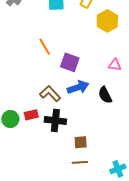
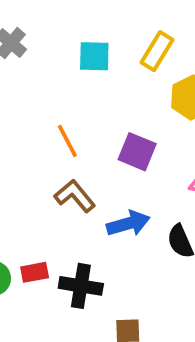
purple square: (70, 62) -> (137, 152), moved
brown L-shape: (50, 94) -> (75, 196), moved

